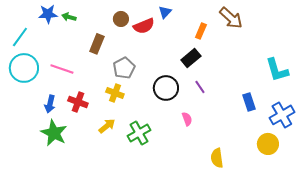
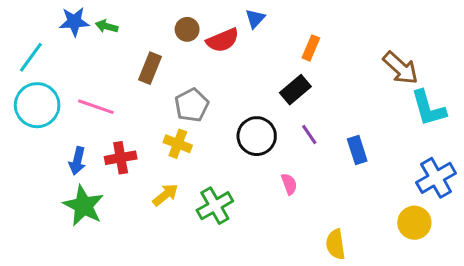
brown arrow: (231, 18) -> (400, 68), moved
red cross: (78, 102) -> (121, 158), turned -30
blue rectangle: (249, 102) -> (357, 150), moved

